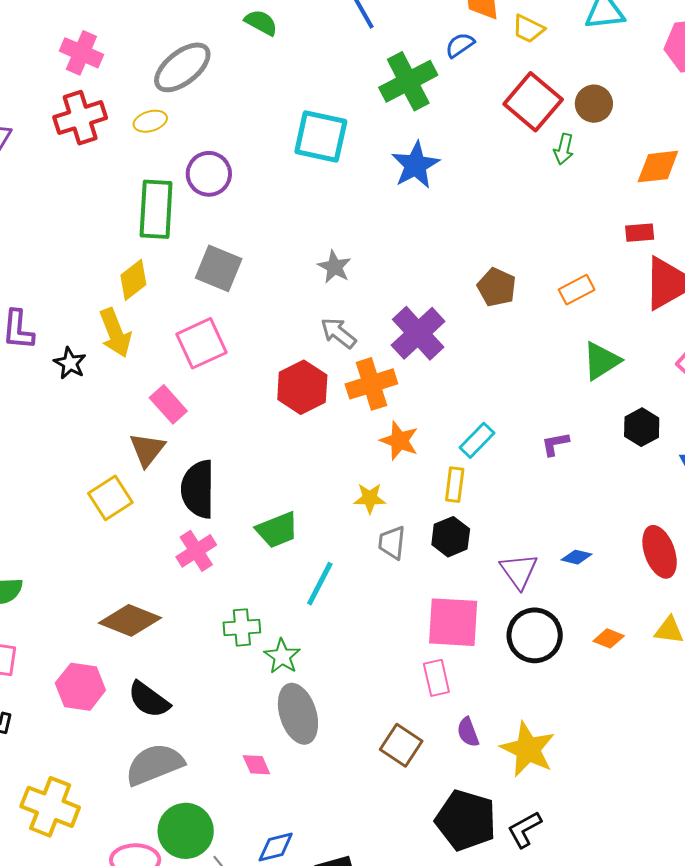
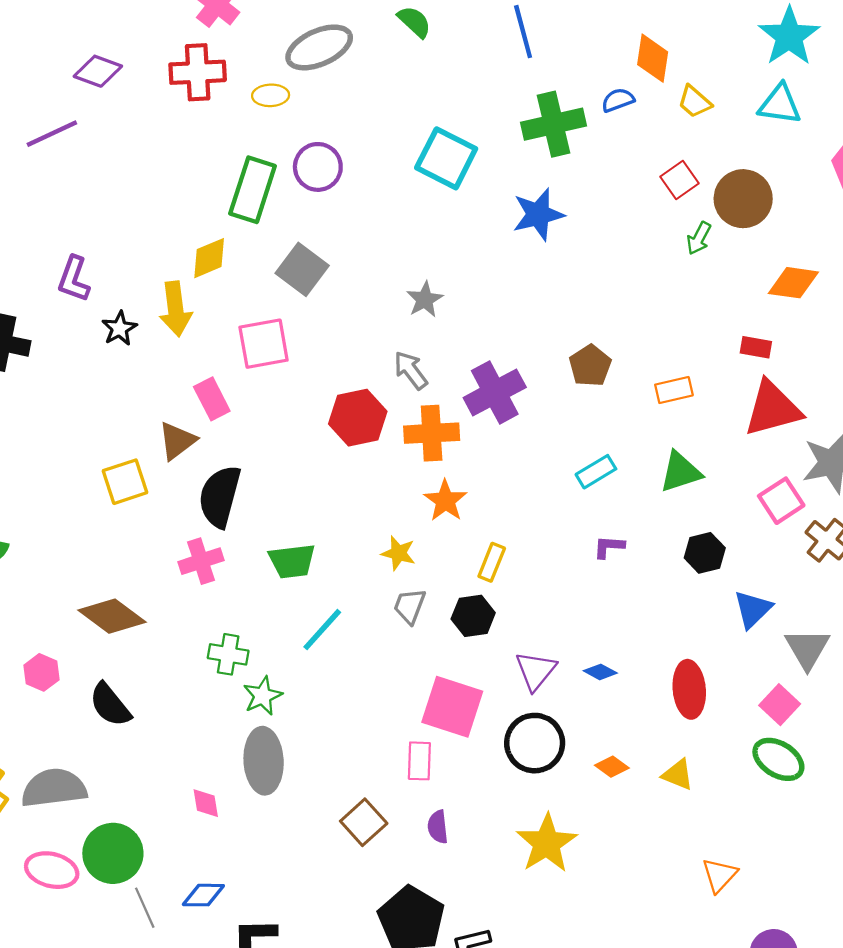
red square: (533, 102) -> (680, 180), size x0.6
brown circle: (594, 104) -> (743, 199), size x1.4
cyan rectangle: (477, 440) -> (596, 472), moved
pink hexagon: (80, 687) -> (42, 672), size x0.7
yellow star: (528, 749) -> (547, 843), moved
gray semicircle: (154, 764) -> (54, 788), moved

